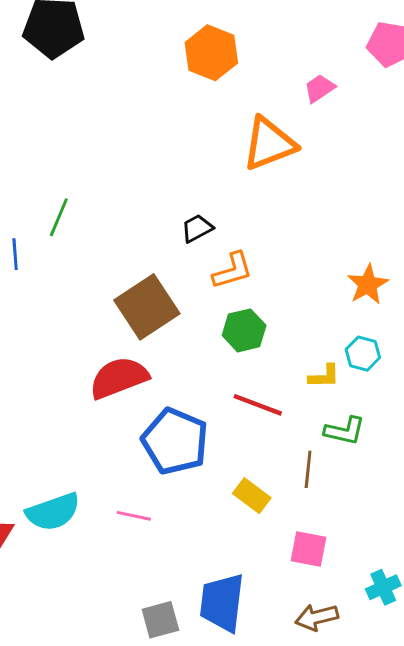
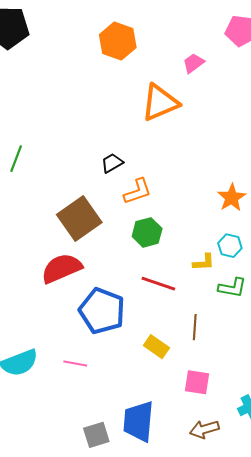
green L-shape: (345, 431) -> (232, 288), moved

